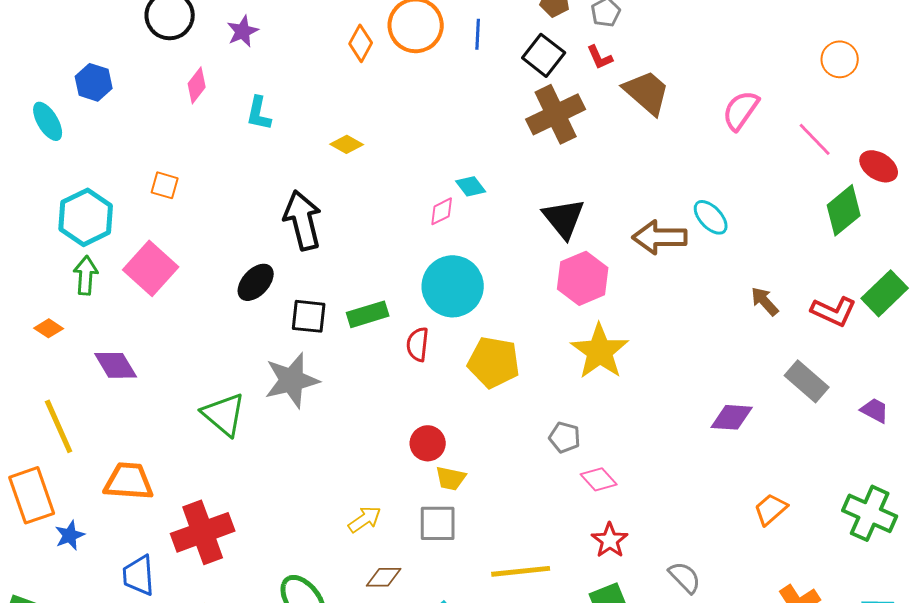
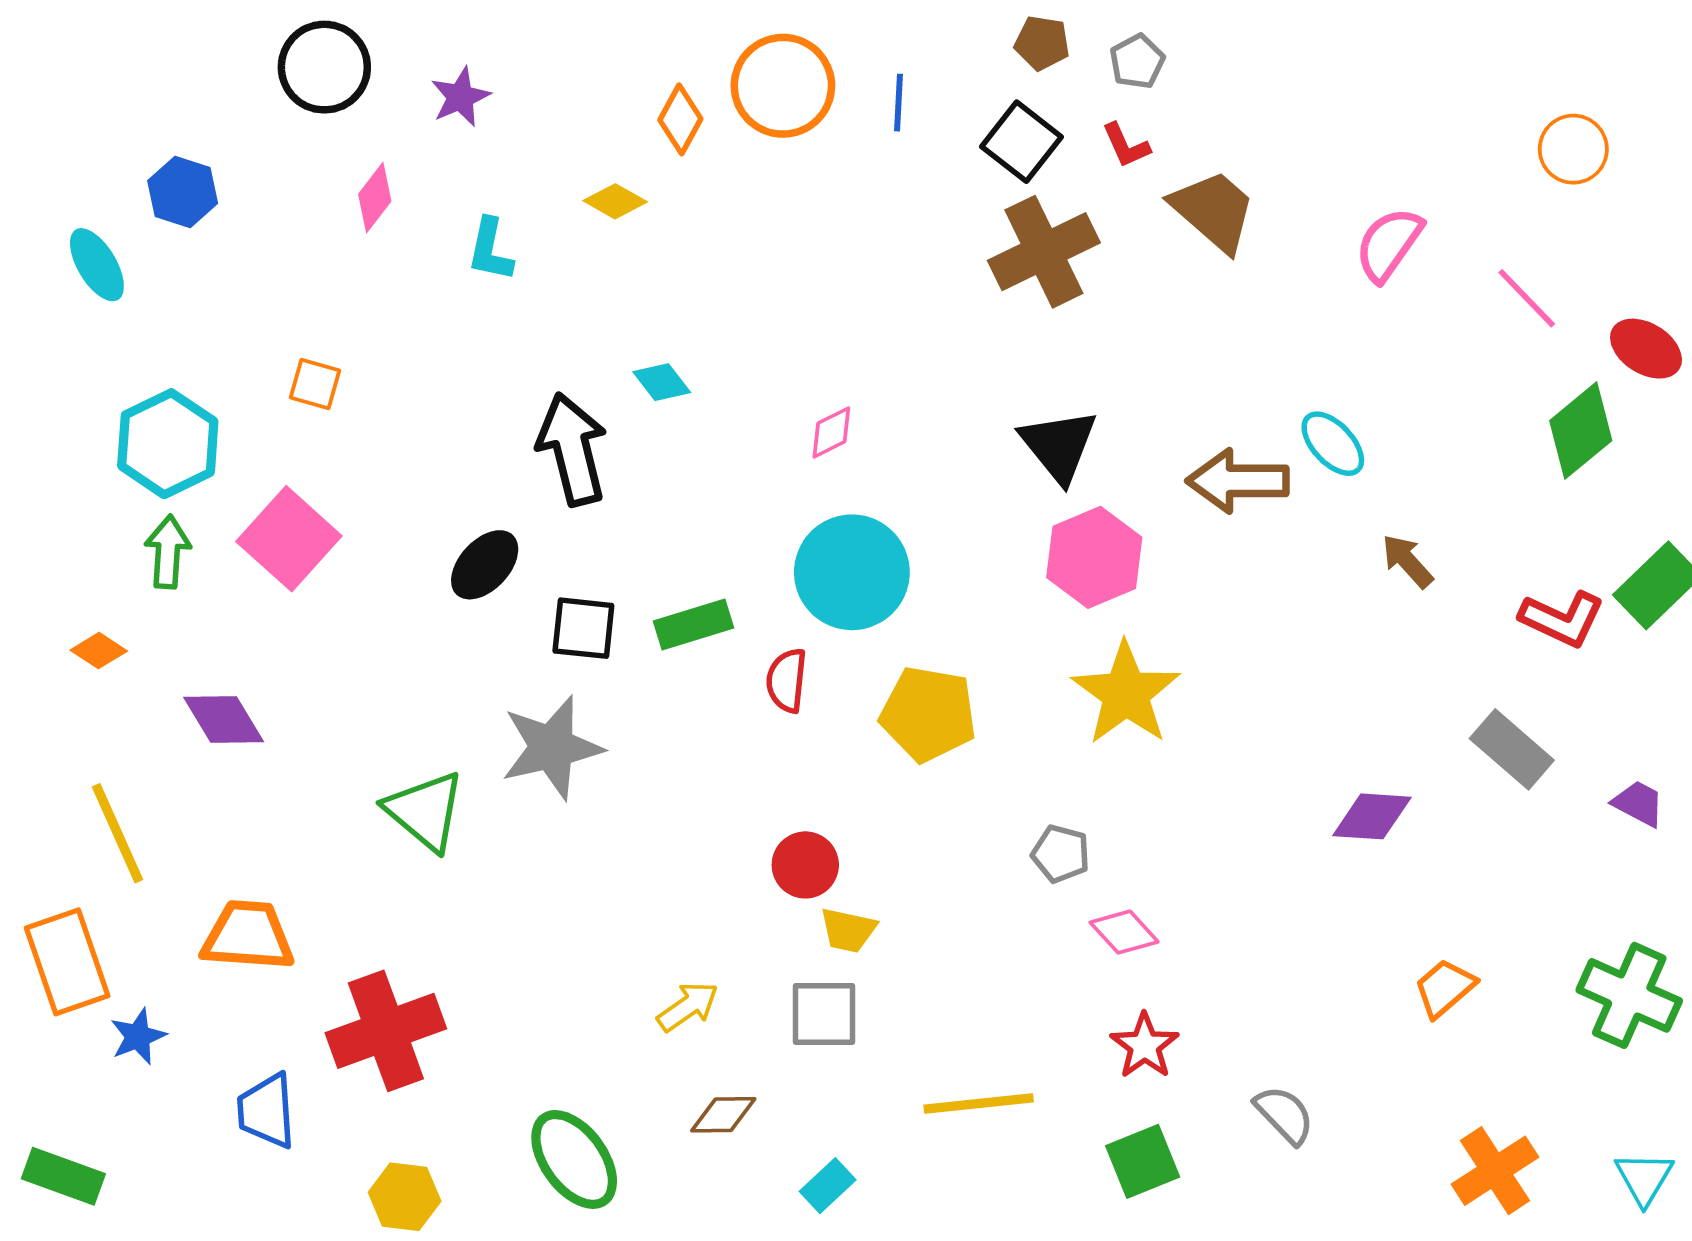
yellow diamond: (347, 144) -> (615, 201), moved
cyan diamond: (471, 186) -> (662, 382), moved
brown arrow: (765, 301) -> (1407, 561), moved

